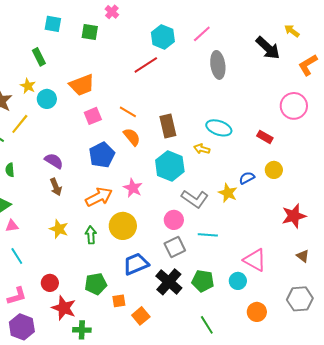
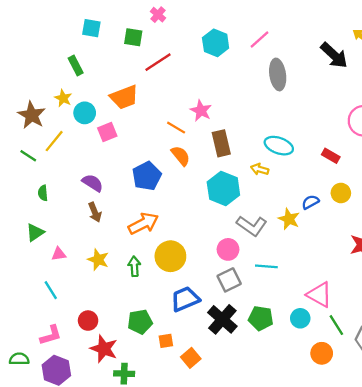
red line: (146, 65) -> (158, 62), moved
pink square: (93, 116) -> (107, 132), moved
pink star: (133, 188) -> (201, 111), moved
pink triangle: (12, 226) -> (59, 254), moved
green line: (207, 325) -> (336, 325), moved

